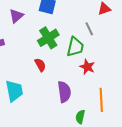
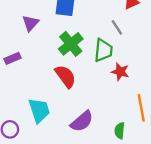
red semicircle: (40, 65) -> (65, 76), size x1.5
purple semicircle: (64, 92) -> (82, 121), moved, turned 65

